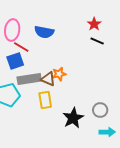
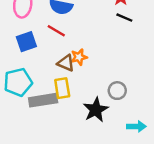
red line: (21, 47) -> (56, 31), moved
gray rectangle: (29, 79) -> (43, 100), moved
gray circle: (100, 110) -> (117, 91), moved

